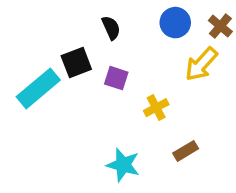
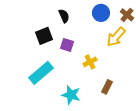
cyan rectangle: (38, 88) -> (41, 73), moved
brown rectangle: (186, 151) -> (107, 87), turned -32

